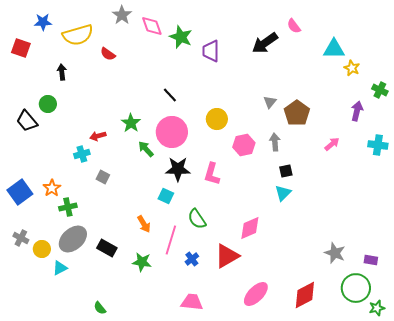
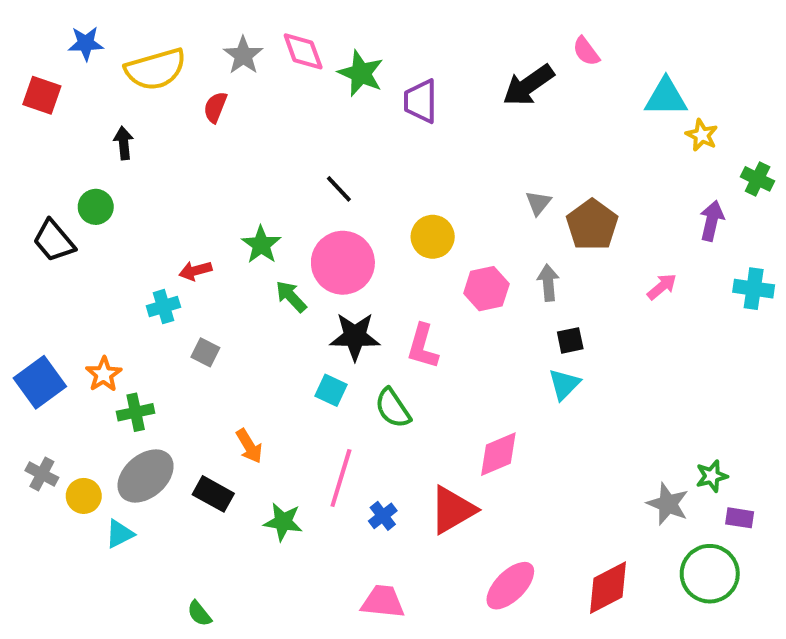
gray star: (122, 15) -> (243, 55), moved
red semicircle: (108, 54) -> (215, 107), turned 77
green semicircle: (197, 219) -> (393, 408), moved
orange arrow: (144, 224) -> (249, 446), moved
green star: (377, 308) -> (712, 476), moved

